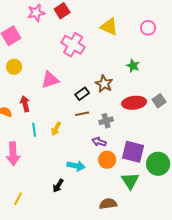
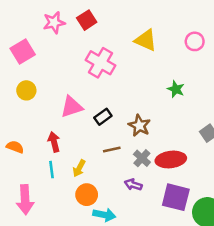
brown star: (104, 84) -> (139, 126), moved
black rectangle: (82, 94) -> (103, 117), moved
red ellipse: (134, 103) -> (171, 159), moved
red arrow: (25, 104) -> (54, 142), moved
gray cross: (106, 121) -> (142, 158), turned -32
orange circle: (107, 160) -> (87, 195), moved

